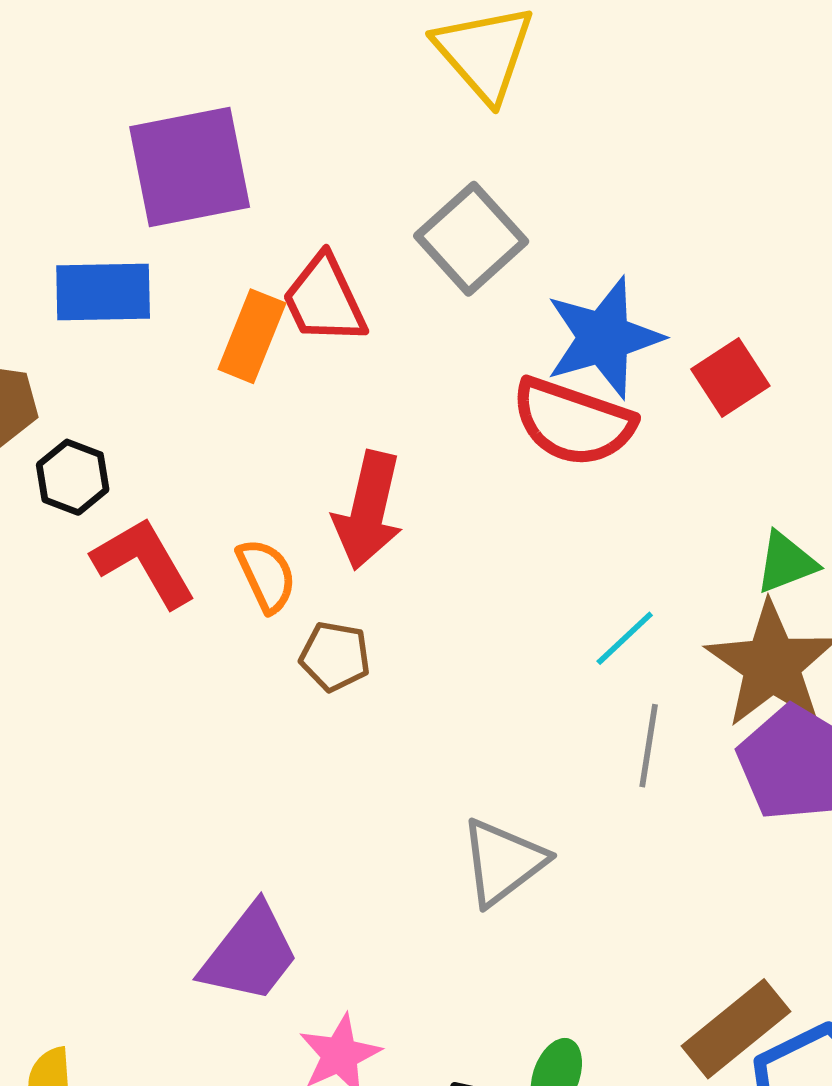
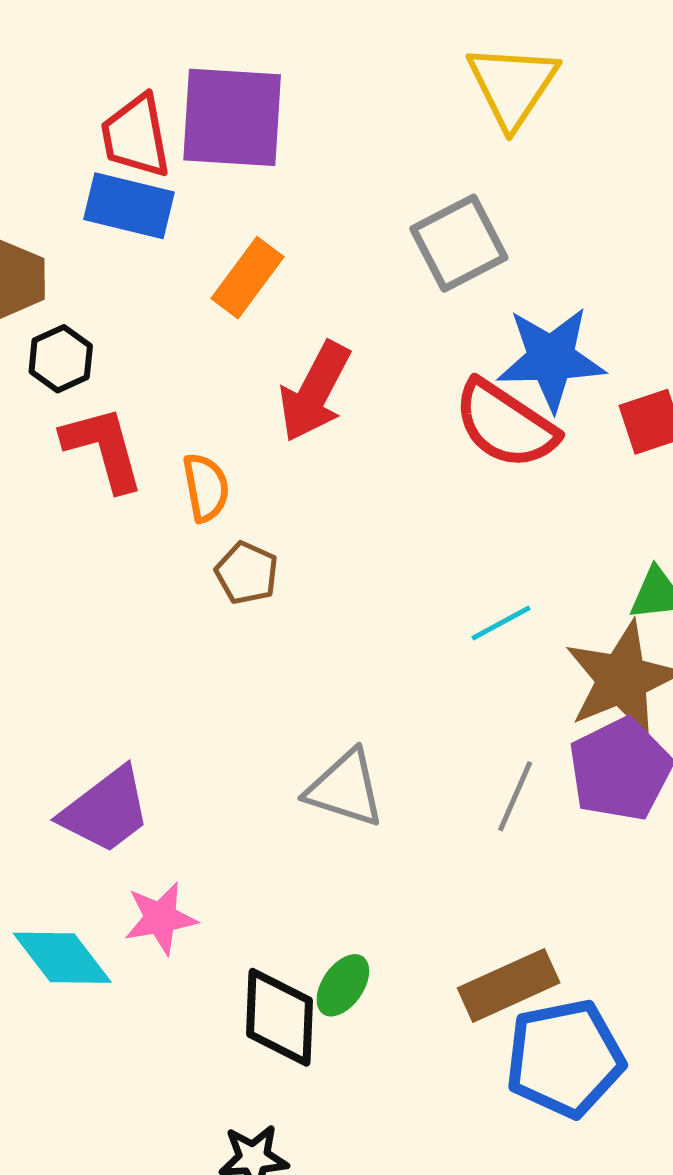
red trapezoid: (324, 300) -> (136, 136), moved
red arrow: (368, 510) -> (315, 392), moved
gray line: (649, 746) -> (515, 796), moved
gray triangle: (503, 862) -> (345, 789), turned 40

